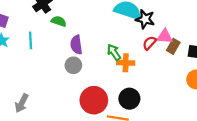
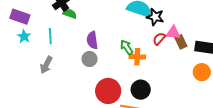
green semicircle: (59, 21) -> (70, 14), moved
brown rectangle: (173, 46) -> (181, 42), turned -56
gray arrow: (22, 103) -> (46, 65), moved

